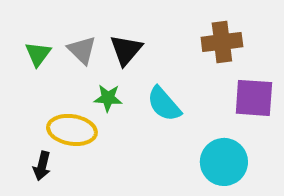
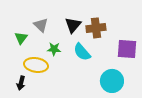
brown cross: (222, 42) -> (96, 28), moved
black triangle: (126, 50) -> (73, 25), moved
green triangle: (38, 54) -> (21, 38), moved

